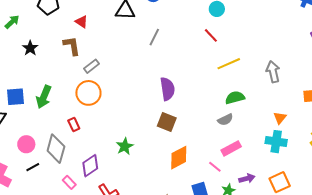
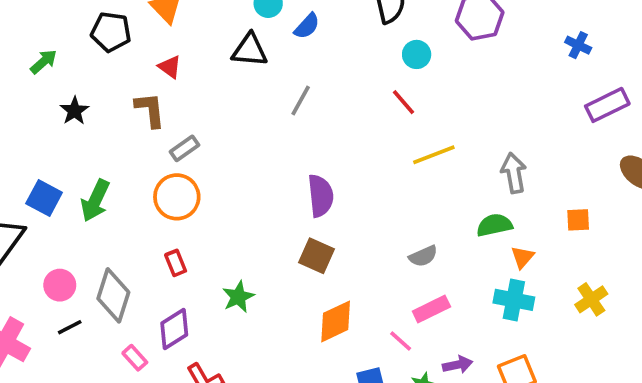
blue square: (16, 97) -> (44, 198), turned 30
green semicircle: (235, 98) -> (494, 225), moved
red rectangle: (74, 125) -> (176, 263), moved

